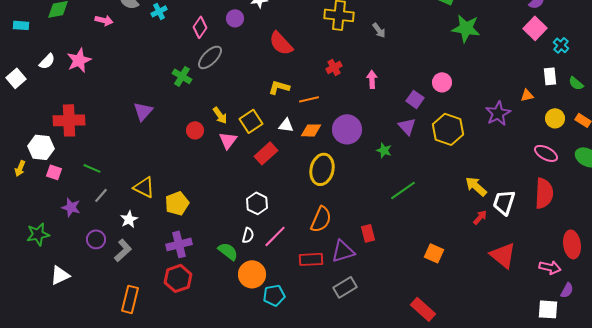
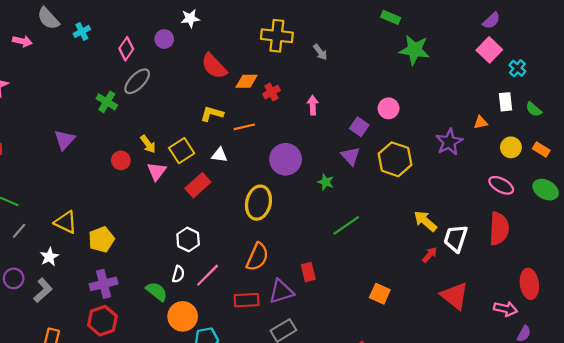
orange diamond: (311, 130) -> (247, 81), moved

